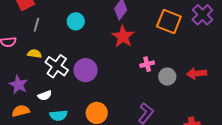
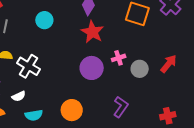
purple circle: (86, 70) -> (92, 68), moved
red arrow: (197, 73) -> (169, 64), turned 138

